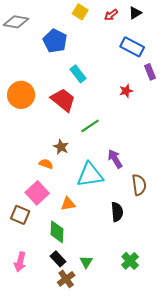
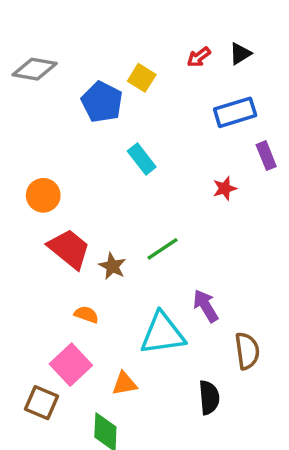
yellow square: (80, 12) -> (142, 78), moved
blue rectangle: (132, 47) -> (235, 112), turned -45
orange circle: (21, 95) -> (43, 195), size x0.7
red trapezoid: (63, 100) -> (69, 249), moved
brown star: (61, 147) -> (112, 266), moved

